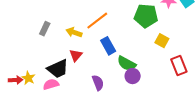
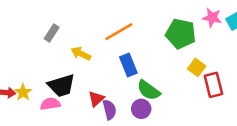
yellow arrow: (74, 32) -> (81, 54), moved
red triangle: (76, 55) -> (96, 99), moved
red rectangle: (179, 65) -> (213, 85), moved
purple circle: (133, 76) -> (141, 109), moved

